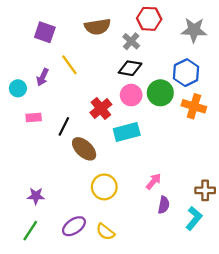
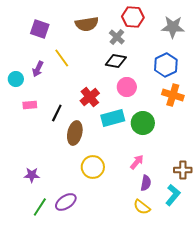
green circle: (160, 93) -> (143, 123), moved
pink circle: (131, 95) -> (127, 87), moved
brown ellipse: (84, 149) -> (75, 133), turned 60
green line: (30, 231) -> (40, 207), moved
yellow semicircle: (105, 232) -> (142, 207), moved

